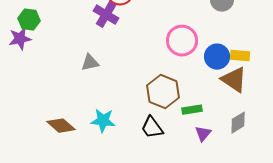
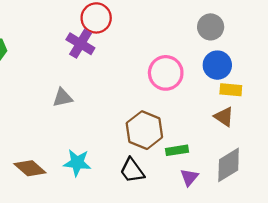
blue circle: (217, 57) -> (217, 65), moved
brown triangle: (234, 80) -> (224, 117), size x0.7
gray diamond: (238, 123) -> (229, 165), size x1.4

